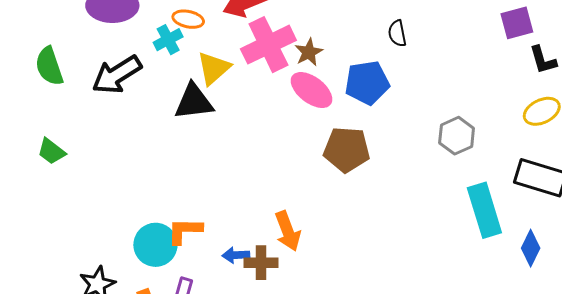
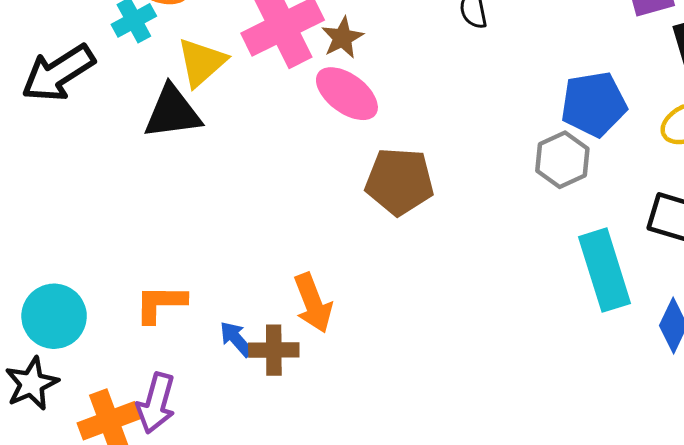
blue pentagon: (367, 83) -> (594, 104), moved
cyan circle: (155, 245) -> (54, 316), moved
blue arrow: (236, 255) -> (236, 339), turned 52

